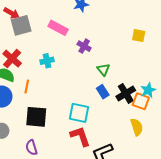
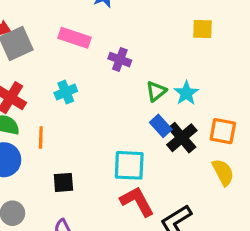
green triangle: (103, 70) -> (156, 91), turned 40
cyan star: (148, 90) -> (186, 93), moved
black cross: (126, 93) -> (182, 138), moved
black square: (36, 117) -> (63, 182), size x0.6

